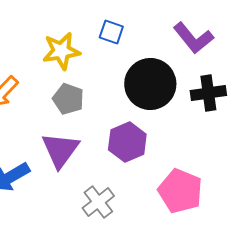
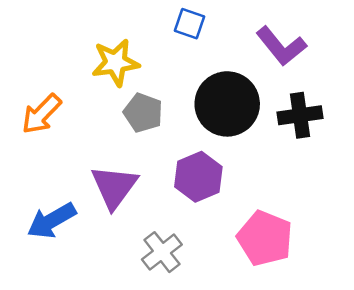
blue square: (111, 32) -> (190, 24), moved
gray pentagon: (68, 99) -> (143, 113), moved

